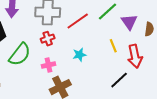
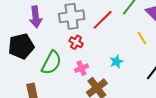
red cross: (48, 39) -> (76, 42), turned -32
cyan star: (79, 55) -> (116, 62), moved

